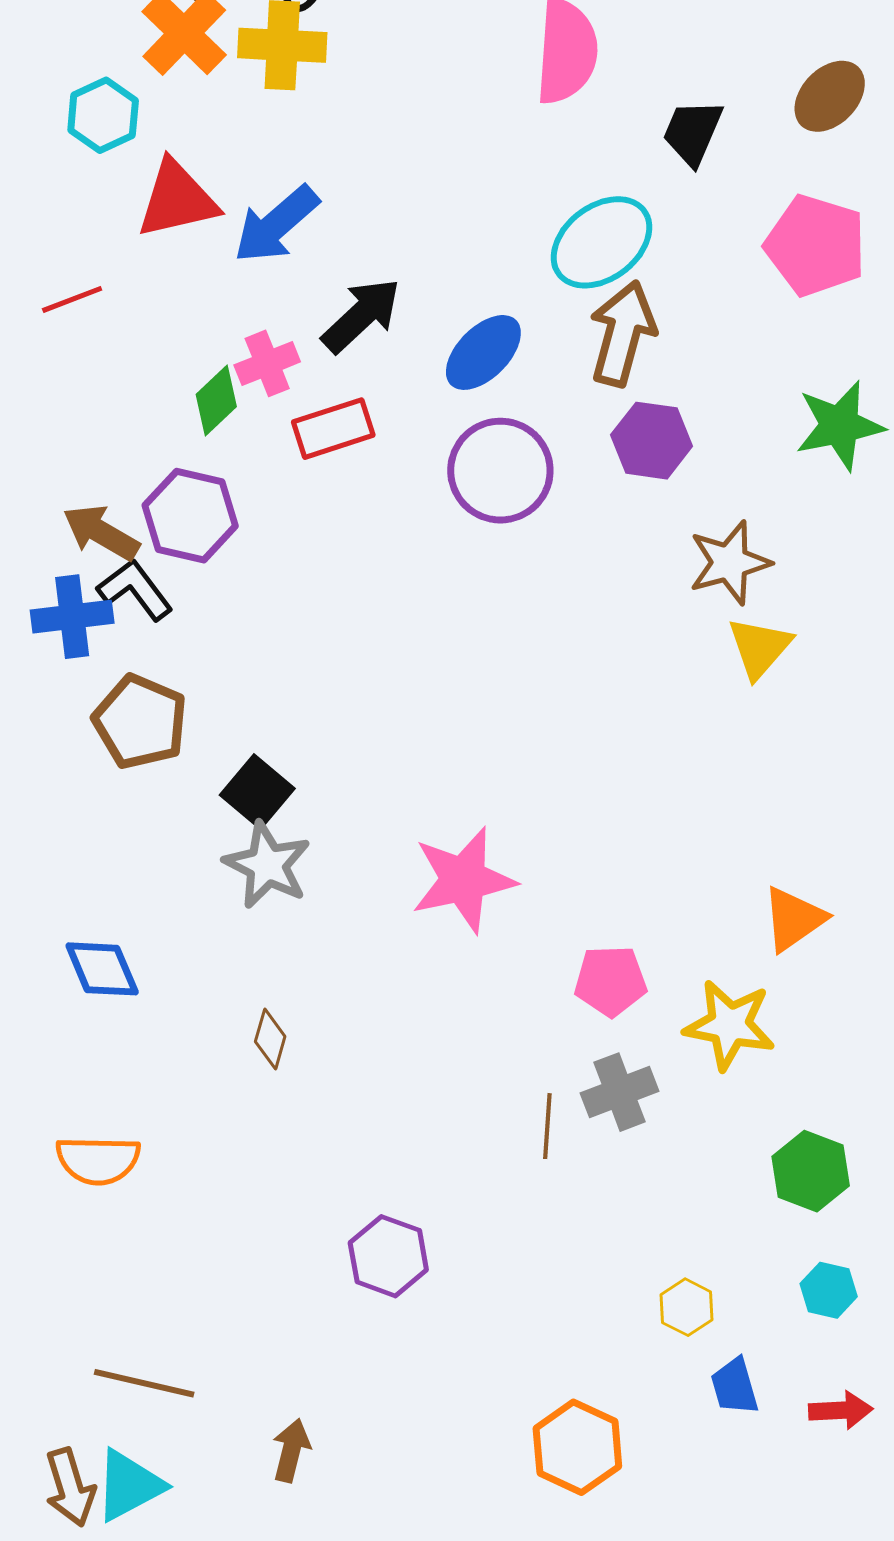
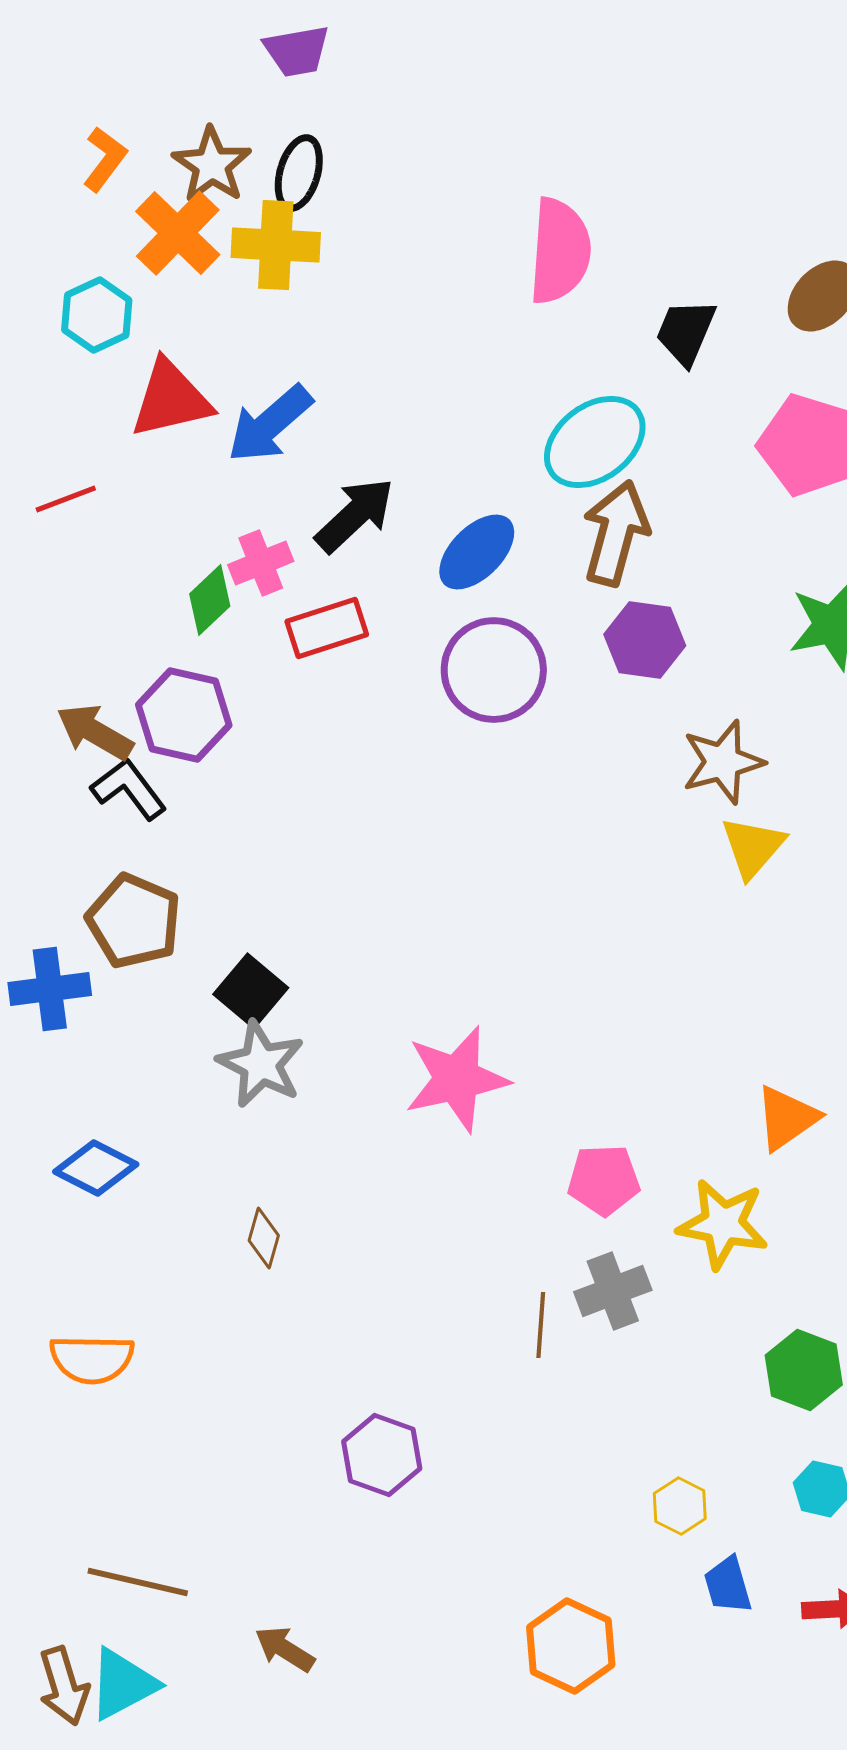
blue cross: (72, 617) -> (50, 989), moved
blue diamond: (102, 969) -> (96, 1168), turned -40
brown arrow: (291, 1450) -> (285, 1649), turned -72

